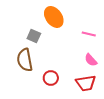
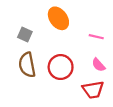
gray square: (34, 36) -> (25, 35), moved
red circle: (51, 78) -> (61, 67), moved, size x1.5

